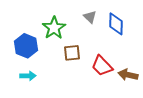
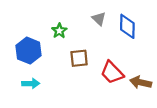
green star: (54, 28) -> (59, 31), size x0.6

